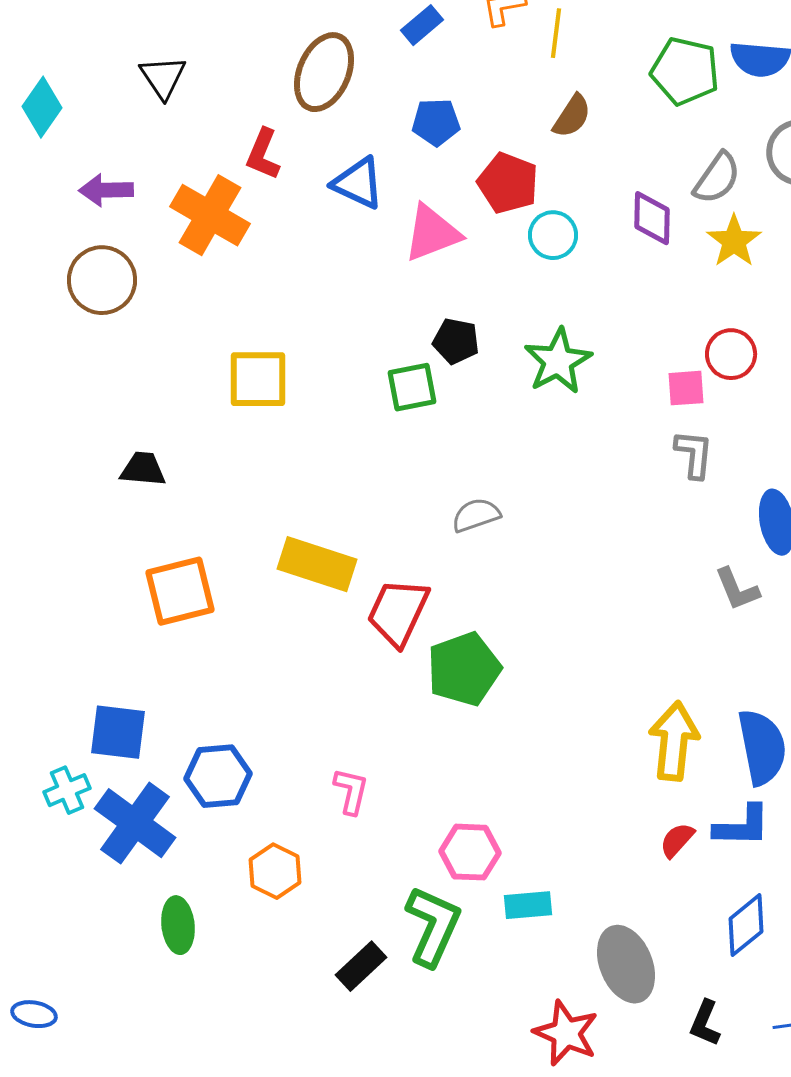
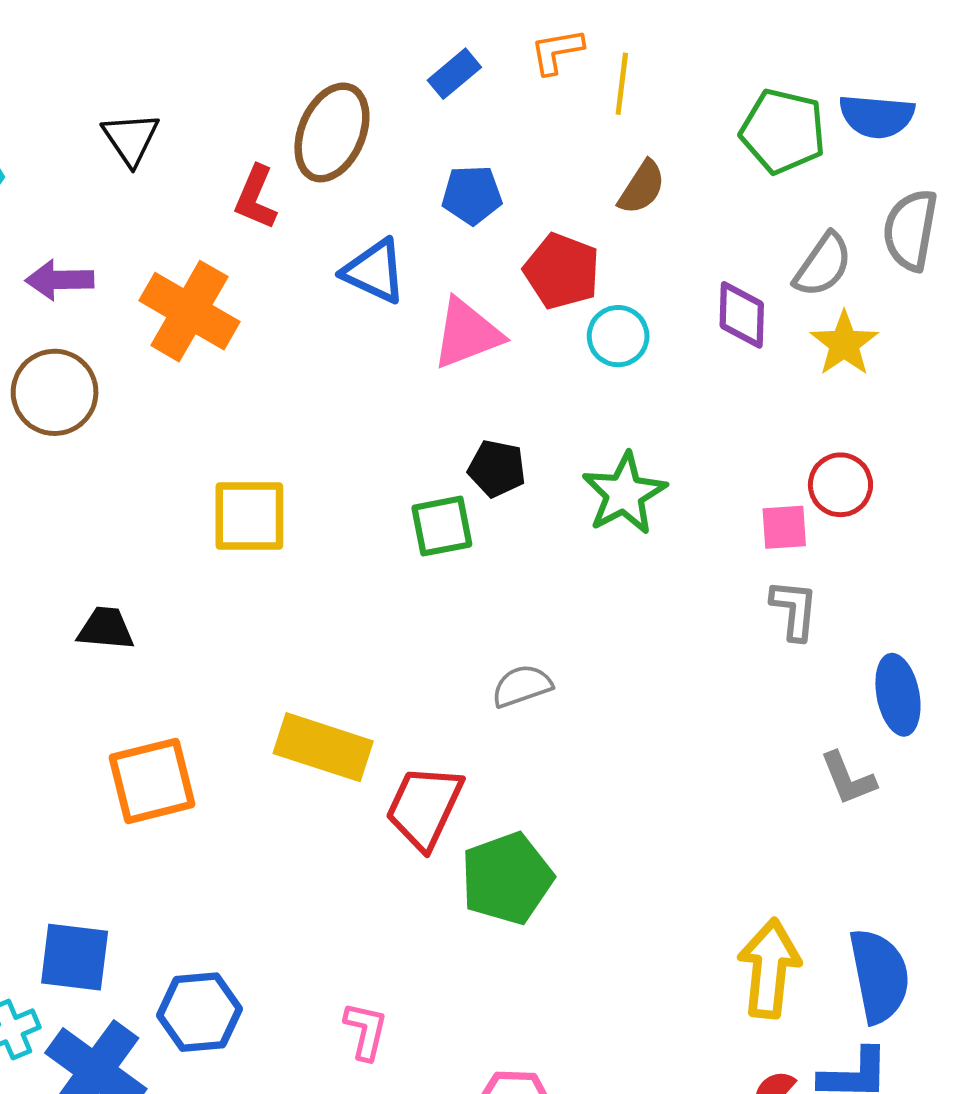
red L-shape: (263, 154) -> (256, 197), moved

